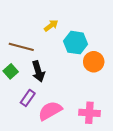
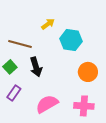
orange circle: (94, 62) -> (88, 72), moved
purple rectangle: (28, 98) -> (14, 93), moved

